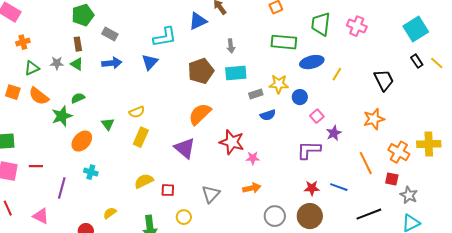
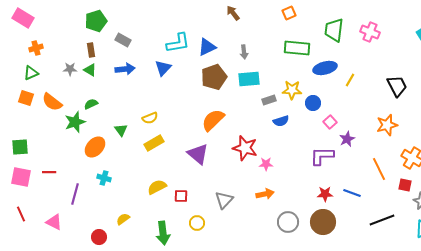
blue triangle: (198, 21) -> (207, 47), moved
green triangle: (32, 68) -> (31, 73), moved
yellow rectangle: (141, 137) -> (154, 143), turned 36

